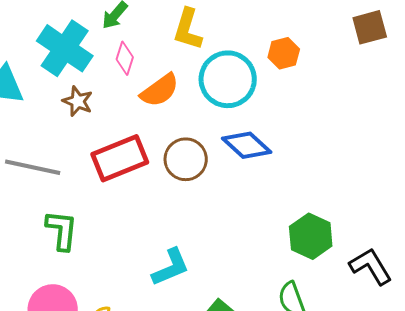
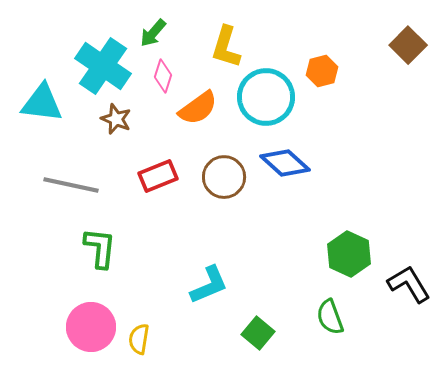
brown square: (370, 27) -> (408, 45), turned -30
red rectangle: (120, 158) -> (158, 176), size x0.7

